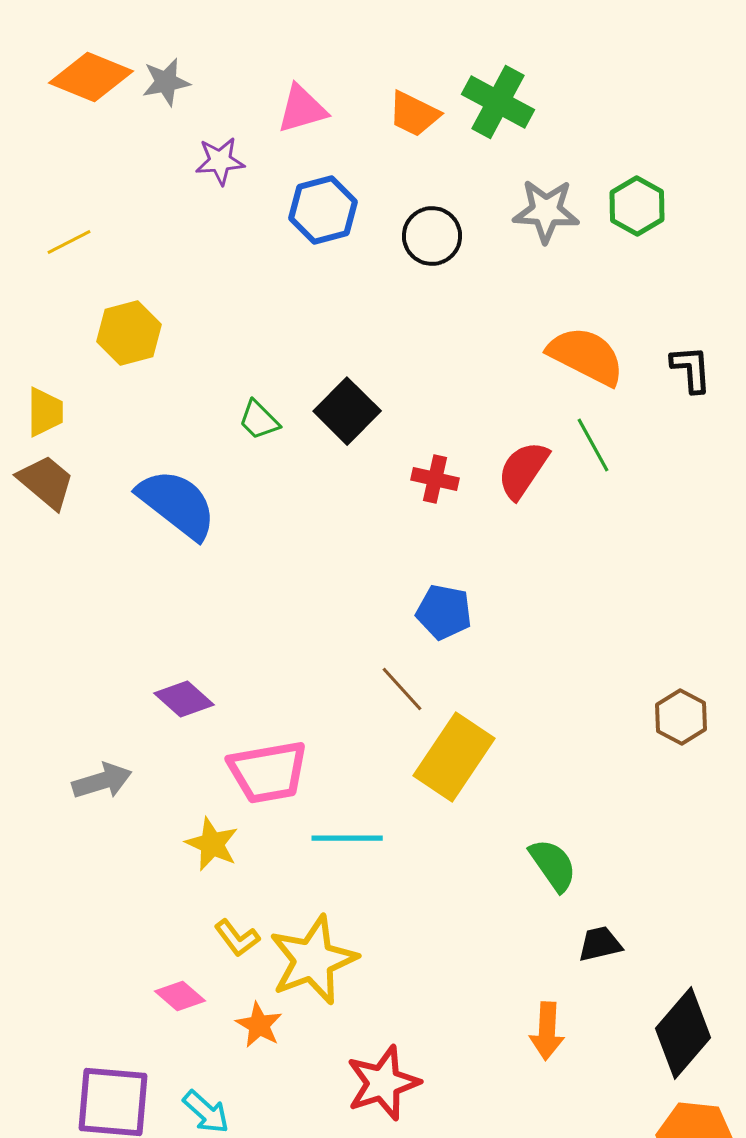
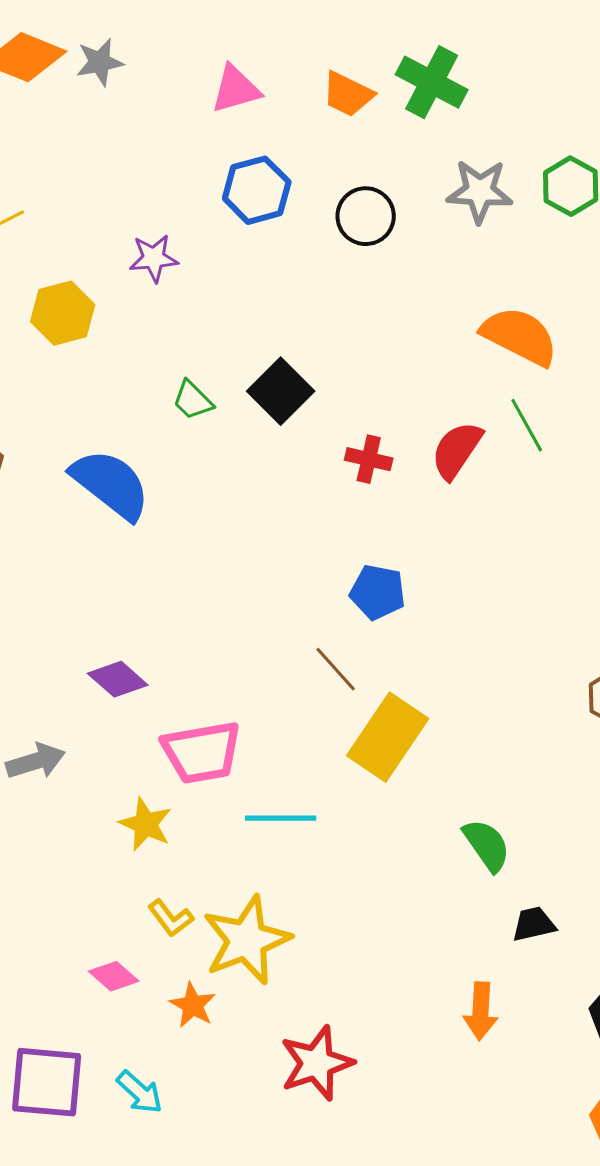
purple star: (220, 161) -> (154, 258), moved

